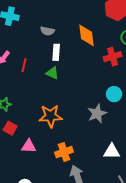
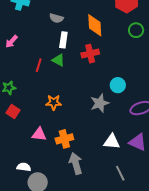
red cross: (113, 57) -> (90, 54), moved
red line: (24, 65) -> (39, 65), moved
orange star: (51, 116) -> (54, 102), size x0.7
pink triangle: (29, 146) -> (39, 134), moved

